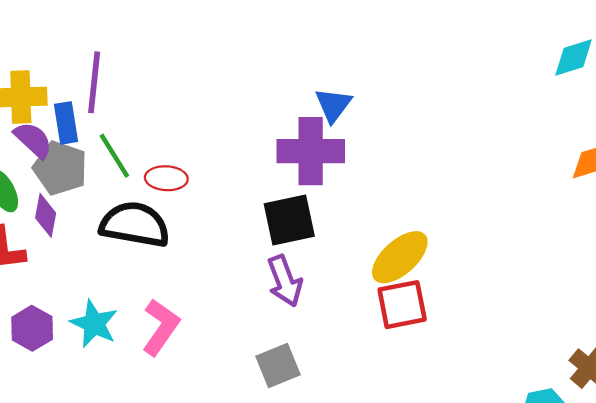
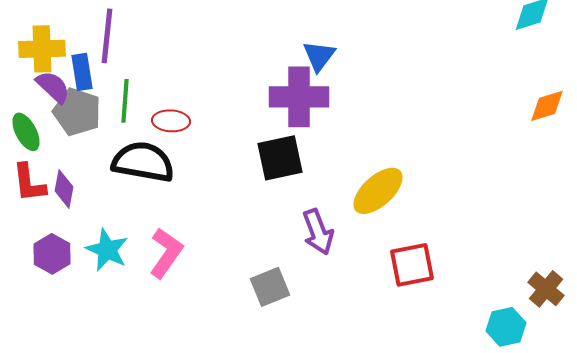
green line: (114, 156) -> (125, 101), turned 36
purple diamond: (46, 215) -> (64, 189), moved
purple arrow: (285, 281) -> (318, 232), moved
red square: (402, 305) -> (412, 265), moved

